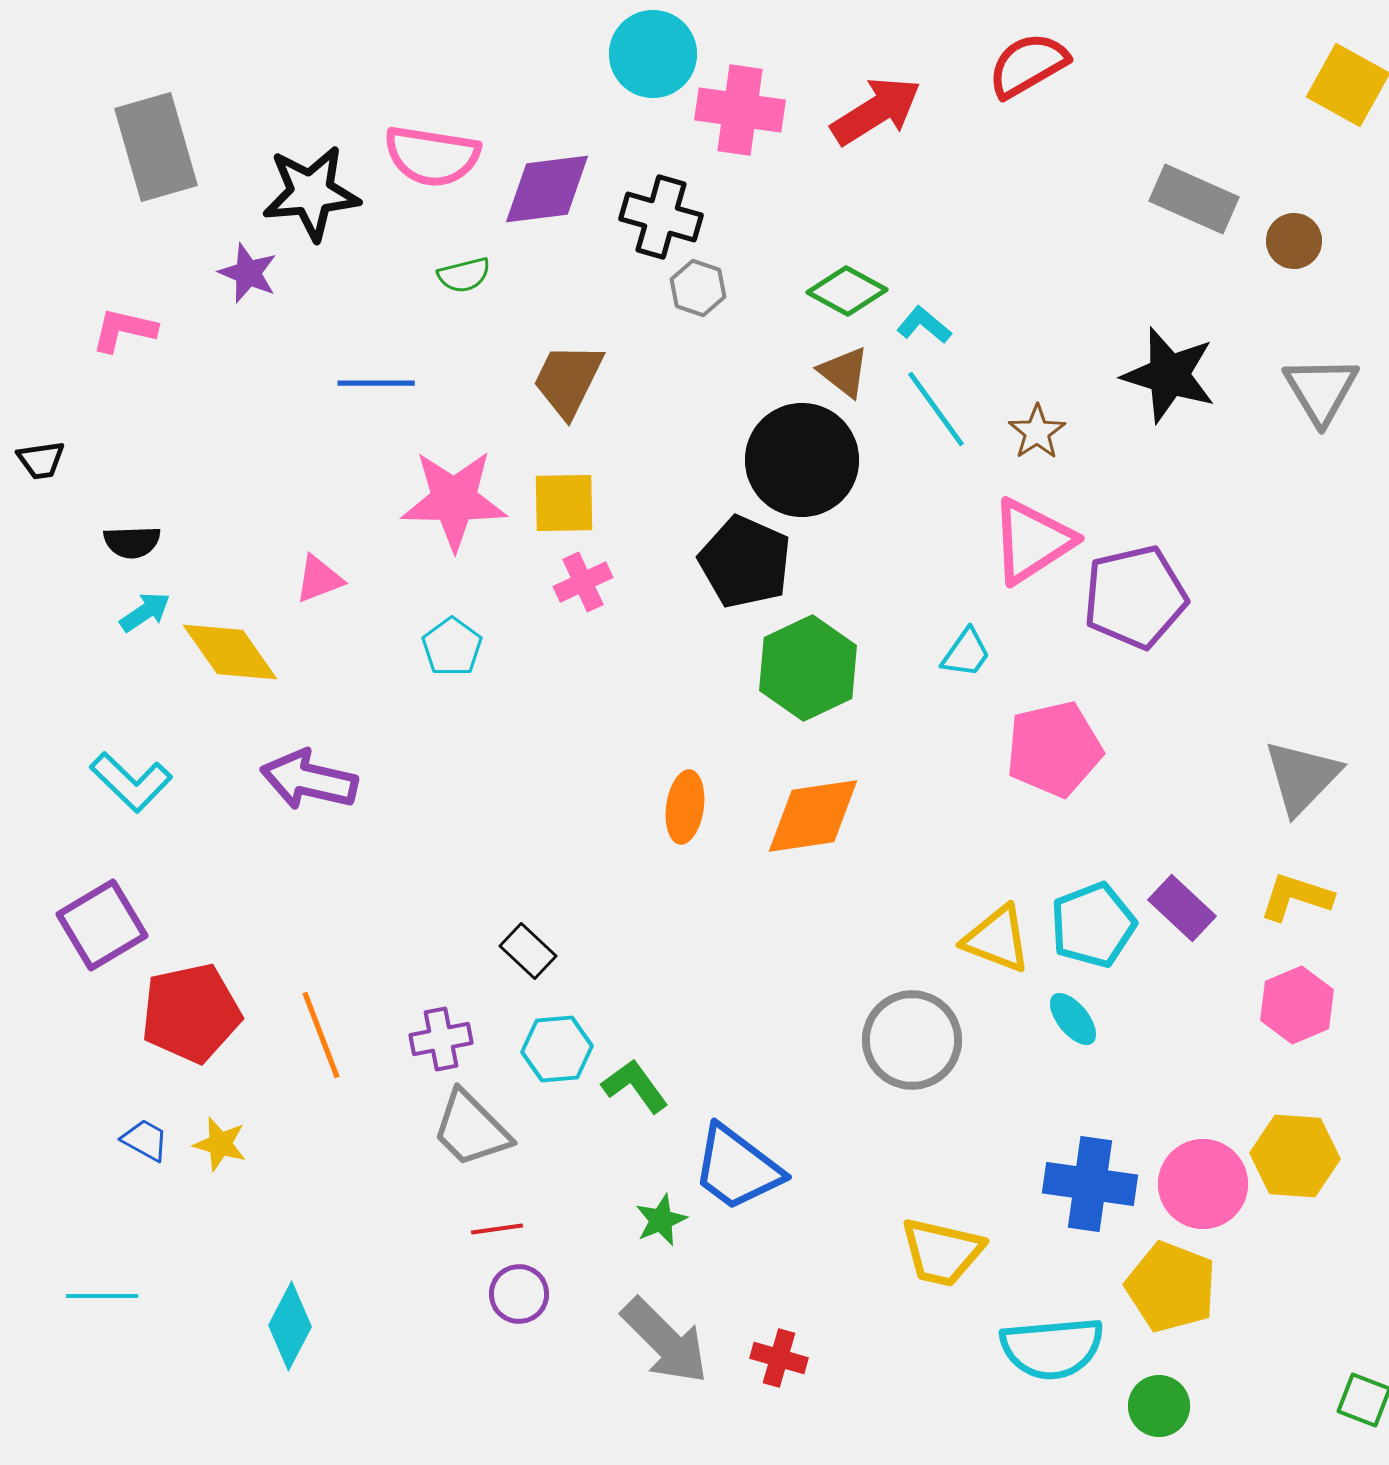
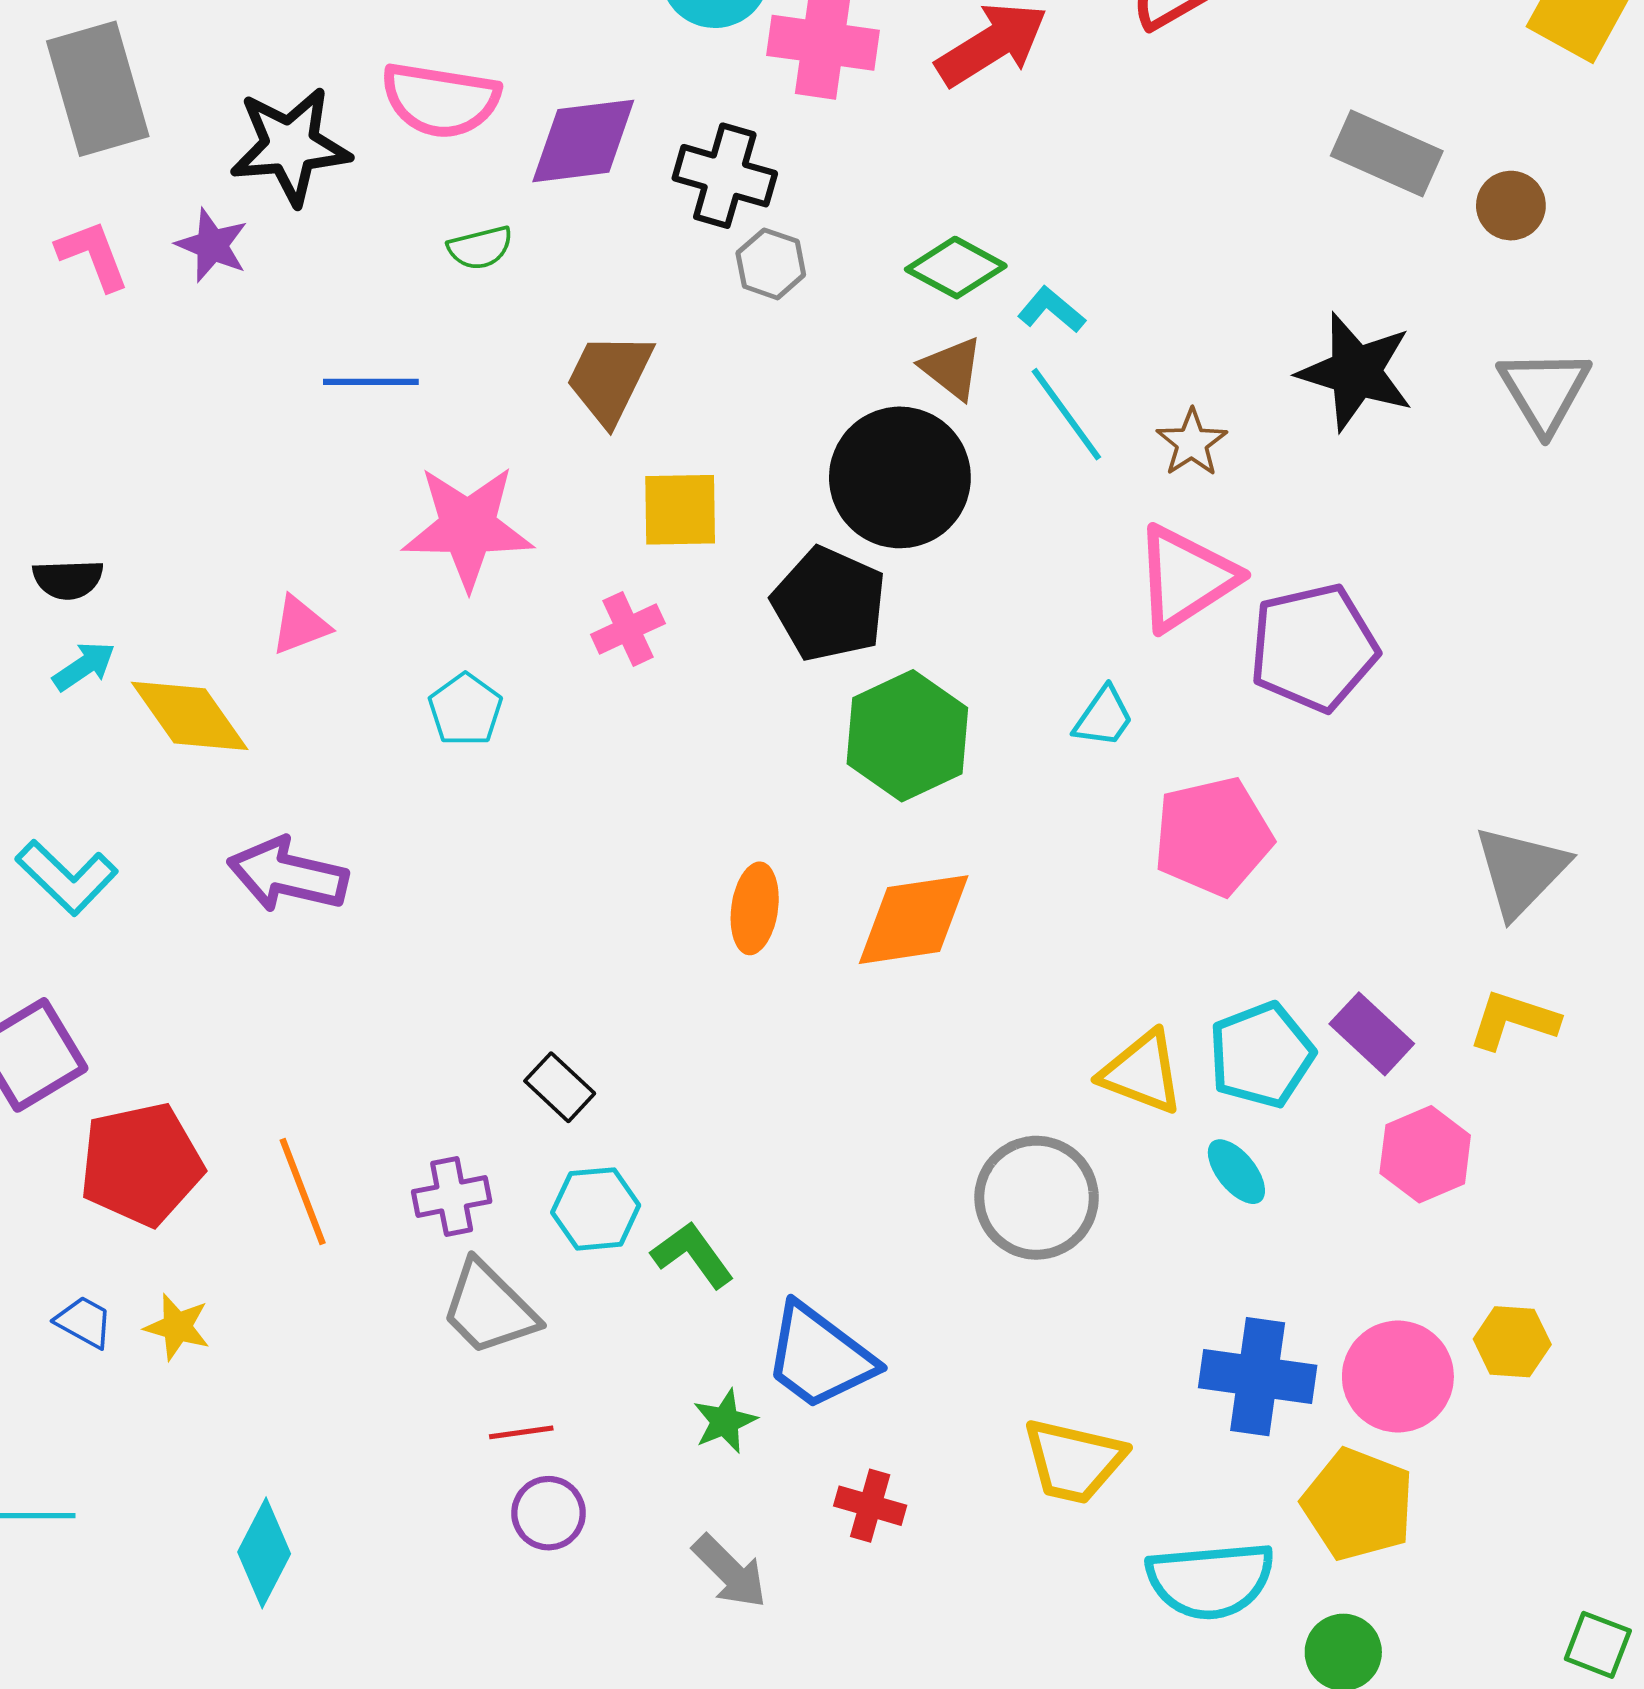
pink L-shape: (124, 330) -> (93, 255), moved, turned 56
yellow square: (564, 503) -> (680, 510), moved
pink hexagon: (1297, 1005) -> (1425, 1154), moved
yellow hexagon: (1295, 1156) -> (1512, 1342), size x0.7
gray arrow: (665, 1341) -> (730, 1571), size x0.7
red cross: (779, 1358) -> (870, 1506), moved

